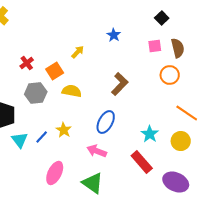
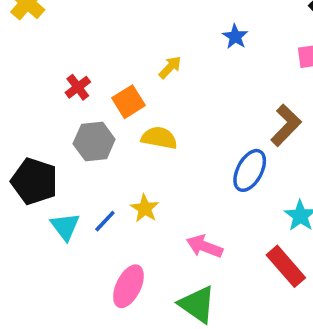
brown L-shape: (120, 84) -> (286, 125), moved
blue ellipse: (106, 122) -> (250, 170), moved

